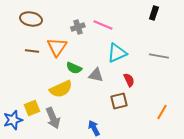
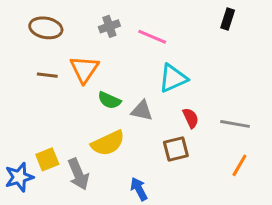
gray cross: (78, 27) -> (109, 26), moved
gray line: (159, 56) -> (235, 124), moved
yellow semicircle: (61, 89) -> (108, 143), moved

